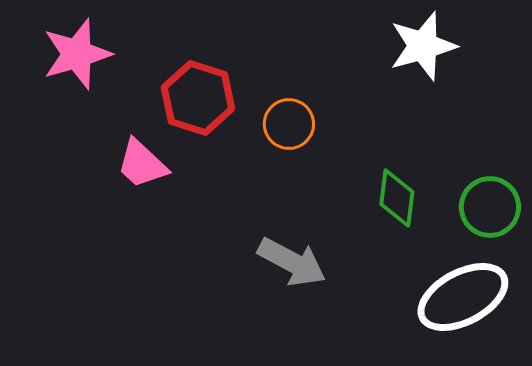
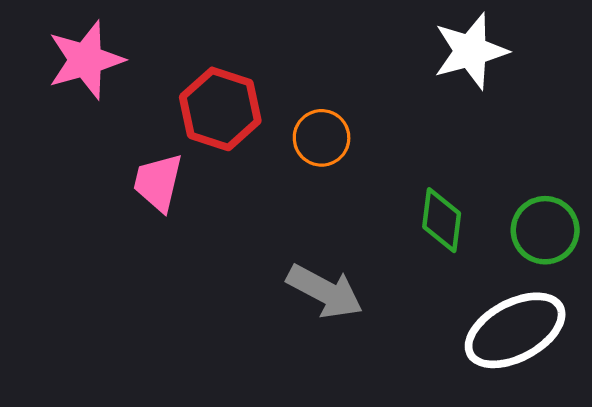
pink trapezoid: (142, 164) -> (158, 182), turned 60

